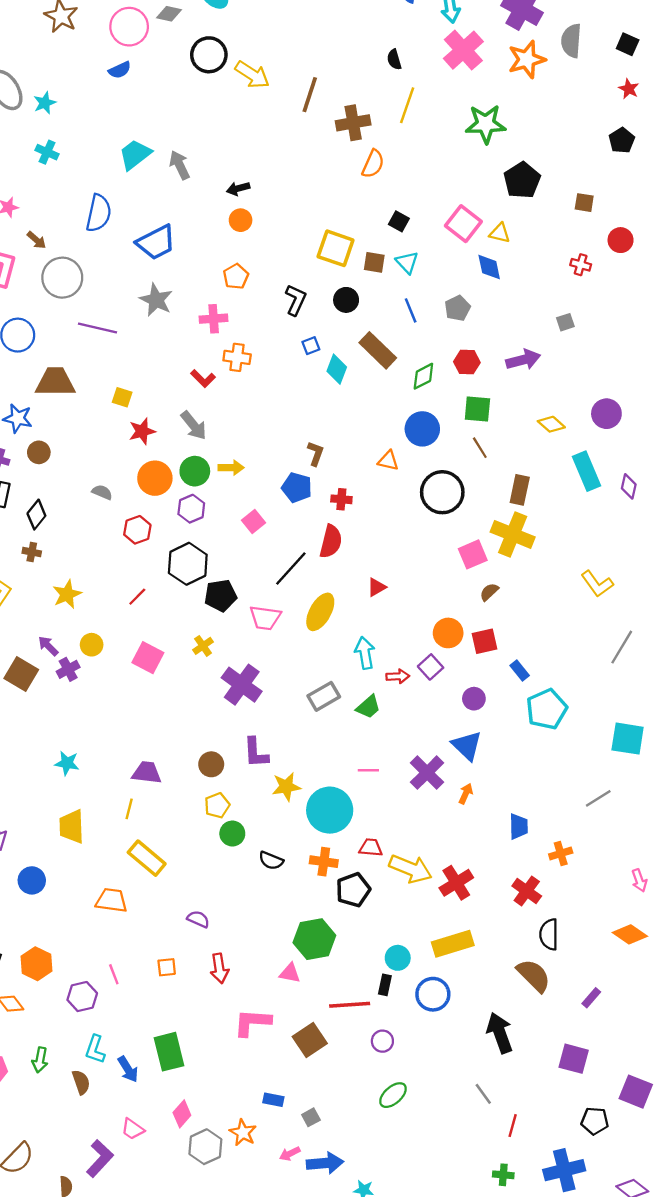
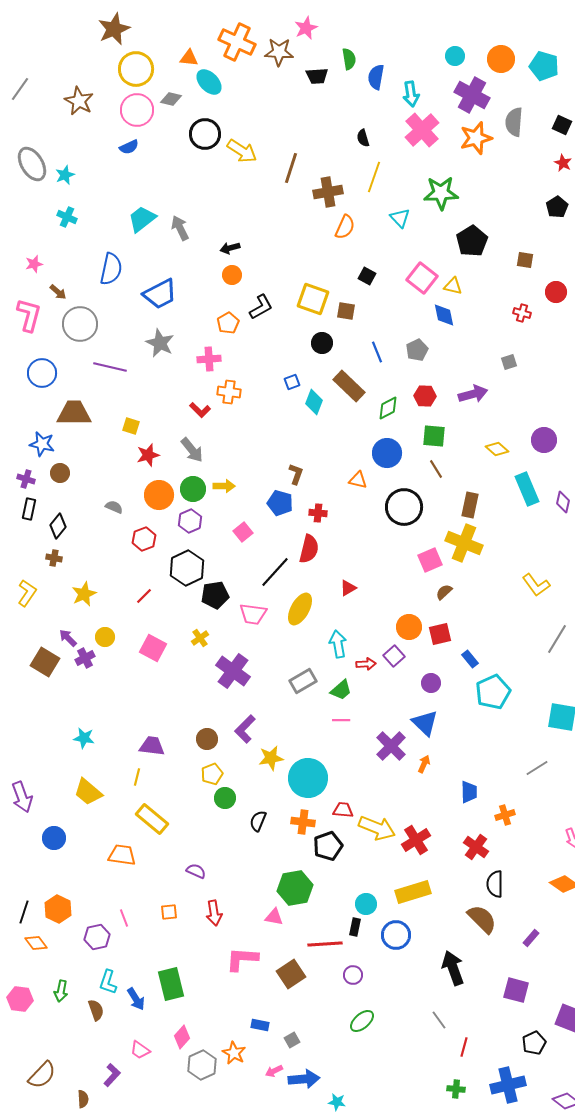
cyan triangle: (407, 262) -> (400, 218), moved
black L-shape: (296, 300) -> (261, 307), moved, turned 36
purple L-shape: (256, 753) -> (245, 729), turned 48
pink line: (368, 770) -> (341, 720), moved
yellow trapezoid: (72, 826) -> (88, 792), turned -48
black semicircle: (271, 861) -> (258, 821), turned 90
black pentagon: (595, 1121) -> (534, 1043), turned -30
purple L-shape: (100, 1158) -> (112, 1075), size x0.7

